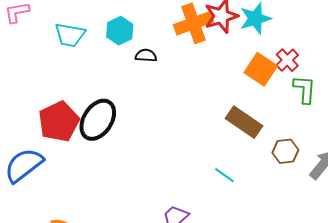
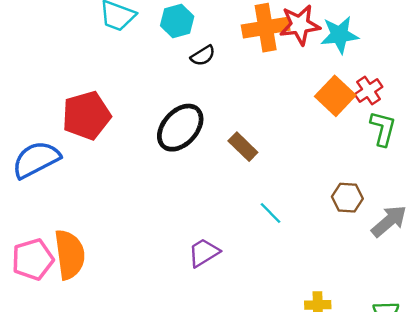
black semicircle: (146, 56) -> (203, 56), turned 135
black ellipse: (98, 120) -> (180, 128), moved
brown rectangle: (244, 122) -> (243, 147), moved, size x0.7

